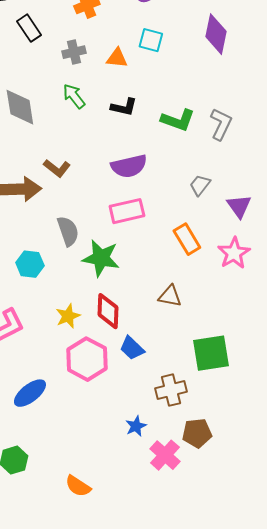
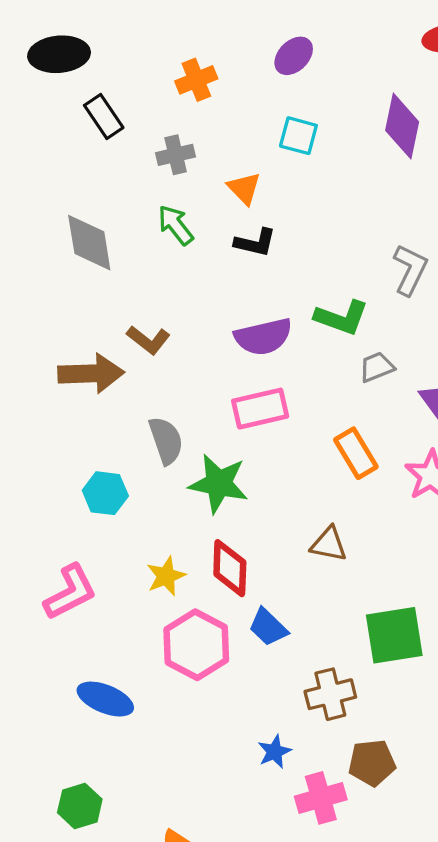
orange triangle: (117, 58) -> (244, 188), moved, turned 40
green L-shape: (178, 120) -> (342, 318), moved
gray trapezoid: (200, 185) -> (377, 367), turned 30
blue ellipse: (30, 393) -> (105, 699), turned 60
pink cross: (165, 455) -> (321, 798), turned 32

